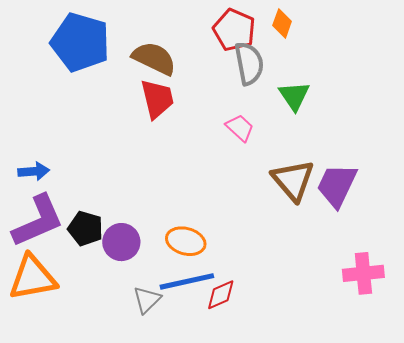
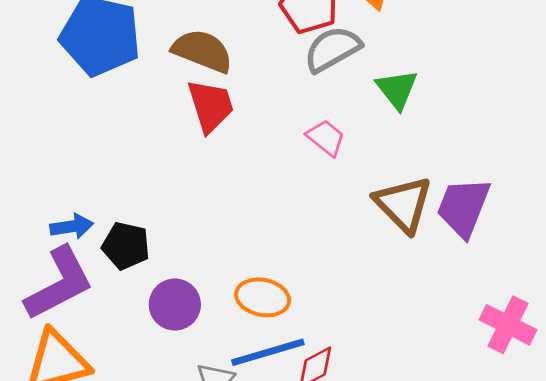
gray semicircle: (249, 63) -> (332, 49), turned -105
blue arrow: (34, 171) -> (72, 226), moved
black pentagon: (85, 229) -> (126, 246), moved
pink cross: (363, 273) -> (508, 325), turned 36

